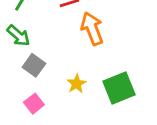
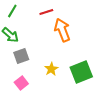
gray square: (34, 65) -> (21, 56), turned 35

